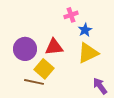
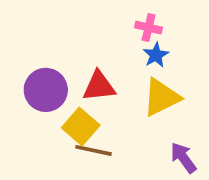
pink cross: (71, 15) -> (149, 28), moved, turned 32
brown line: (34, 82) -> (93, 150), moved

